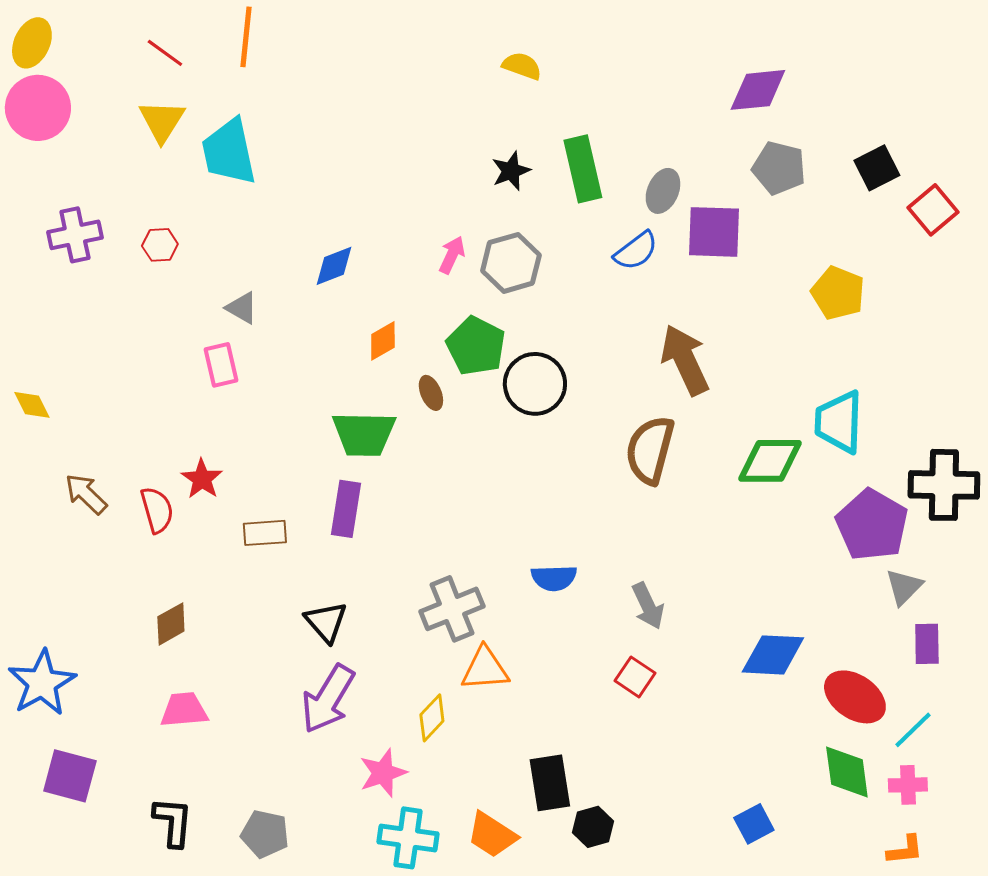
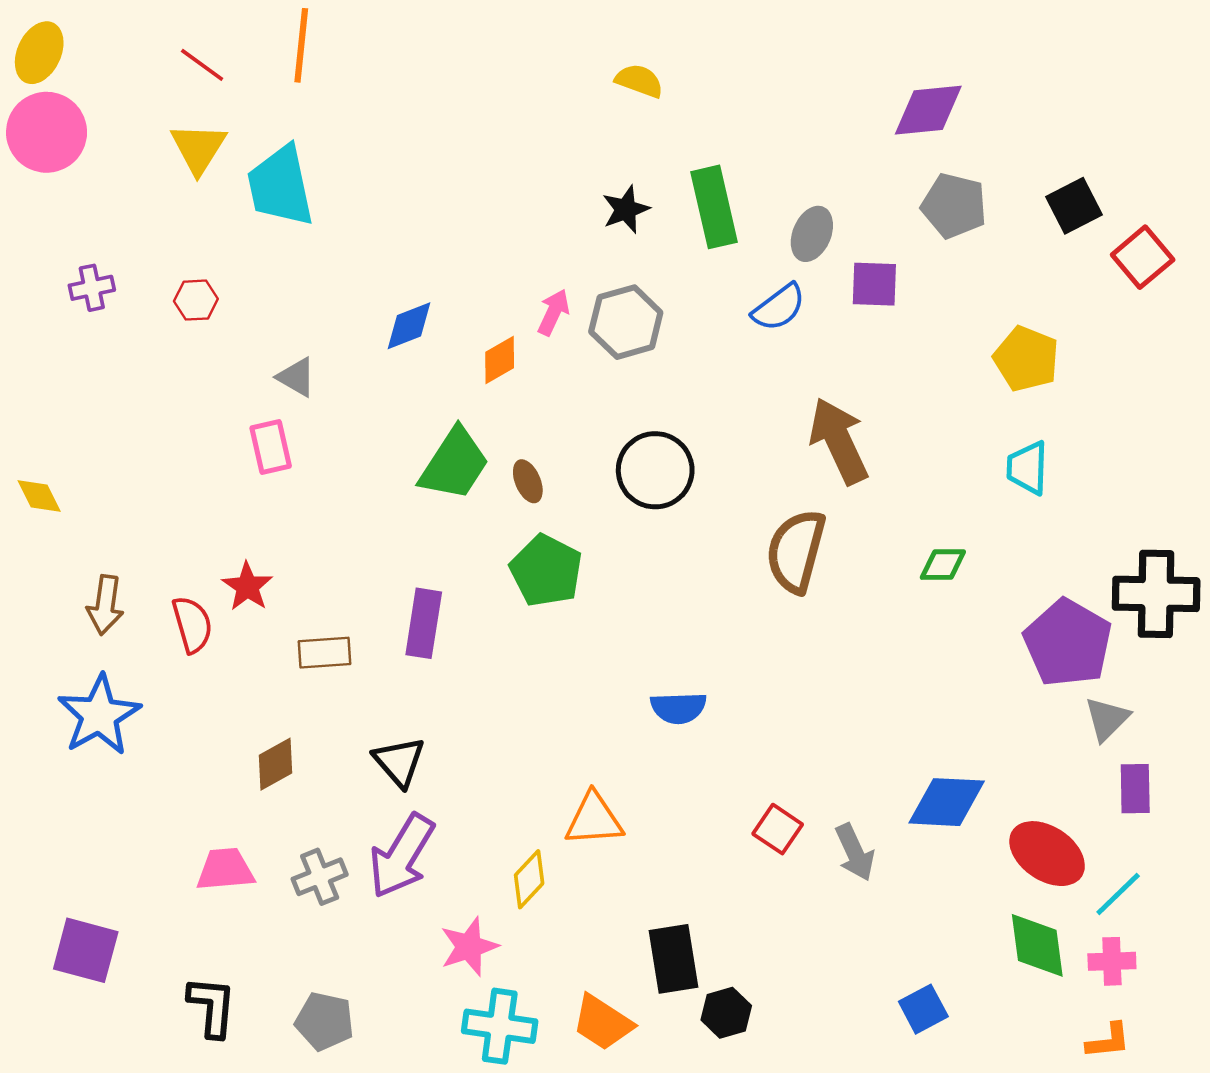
purple square: (714, 232) -> (874, 284), size x0.7
purple cross: (75, 235) -> (92, 288), size x0.7
orange diamond: (383, 341) -> (500, 360), moved
green pentagon: (476, 346) -> (546, 571), moved
cyan trapezoid: (839, 422) -> (1027, 468), moved, size x0.7
green trapezoid: (364, 434) -> (454, 464), moved, turned -58
green diamond: (770, 461) -> (943, 565), size x0.6
brown arrow: (86, 494) -> (105, 605), turned -126
gray arrow: (648, 606) -> (855, 852), moved
gray cross: (452, 609) -> (320, 877), moved, size x0.7
brown diamond: (171, 624) -> (276, 764), moved
blue star: (42, 683) -> (99, 715), moved

